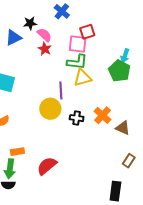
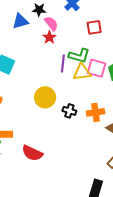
pink square: (78, 44) -> (97, 68), moved
purple line: (61, 90) -> (63, 63), moved
orange cross: (103, 115) -> (95, 112), turned 30
red semicircle: (47, 166) -> (32, 153), turned -125

